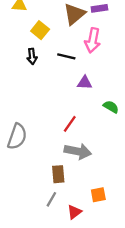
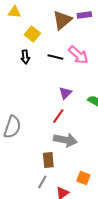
pink arrow: (93, 40) -> (78, 55), moved, turned -60
purple triangle: (85, 83) -> (65, 93), moved, turned -48
orange square: (98, 195) -> (83, 178), turned 32

